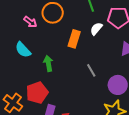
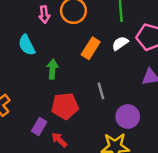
pink arrow: (30, 22) -> (44, 14), turned 32
red pentagon: (37, 93) -> (65, 106), moved

